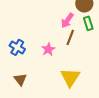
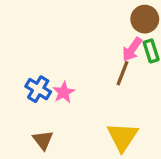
pink arrow: (67, 20) -> (132, 49), moved
pink star: (48, 49) -> (64, 92), moved

